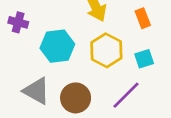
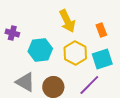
cyan square: (144, 59) -> (102, 59), size x1.5

